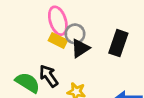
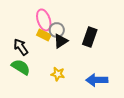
black arrow: (49, 76) -> (21, 47), moved

